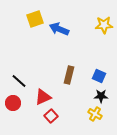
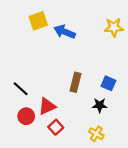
black star: (101, 96) -> (100, 105), moved
red circle: (13, 103) -> (26, 116), moved
yellow cross: (95, 114) -> (96, 134), moved

